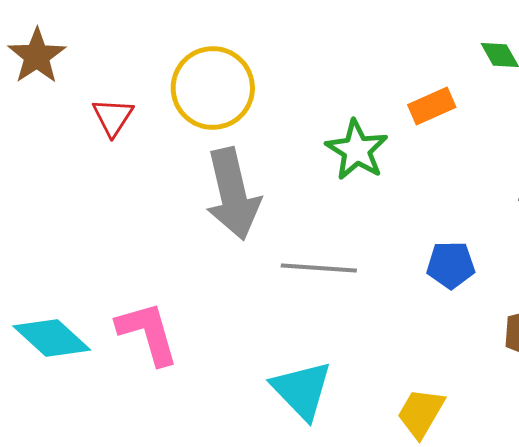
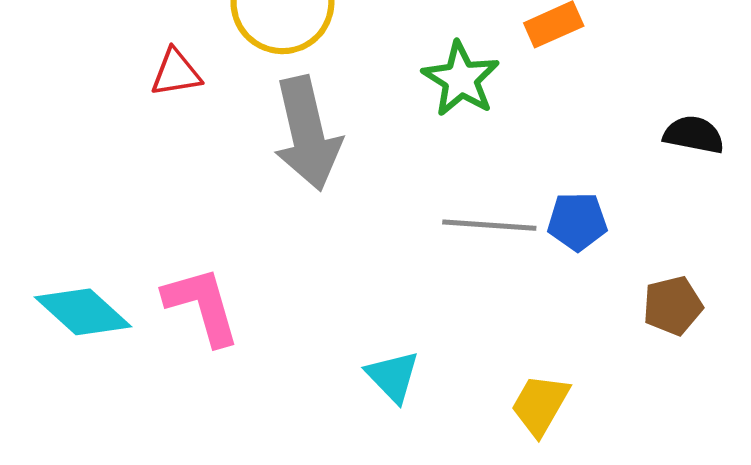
red triangle: (113, 117) -> (176, 73), moved, turned 48
gray line: (319, 268) -> (489, 225), moved
cyan triangle: (302, 390) -> (393, 376), size x0.7

